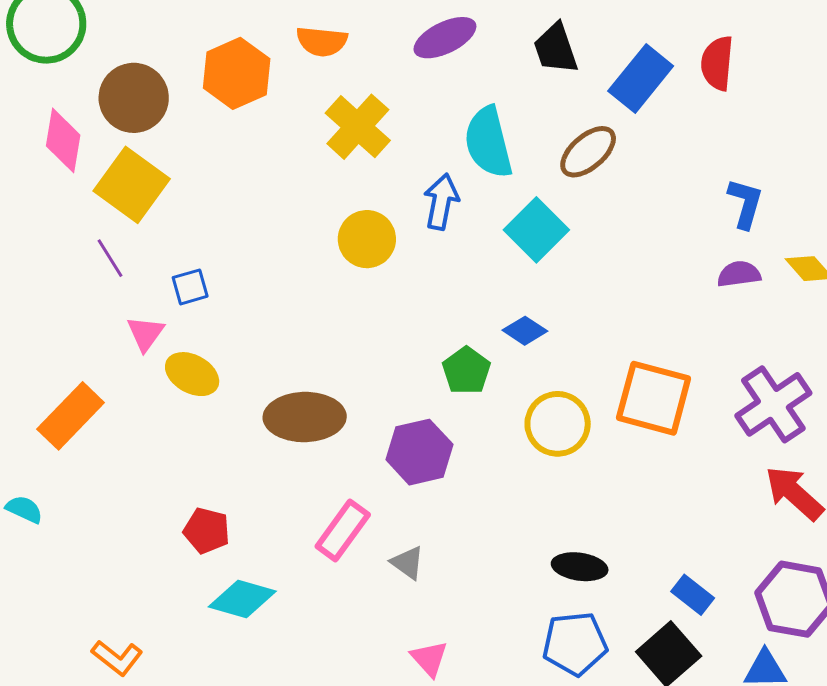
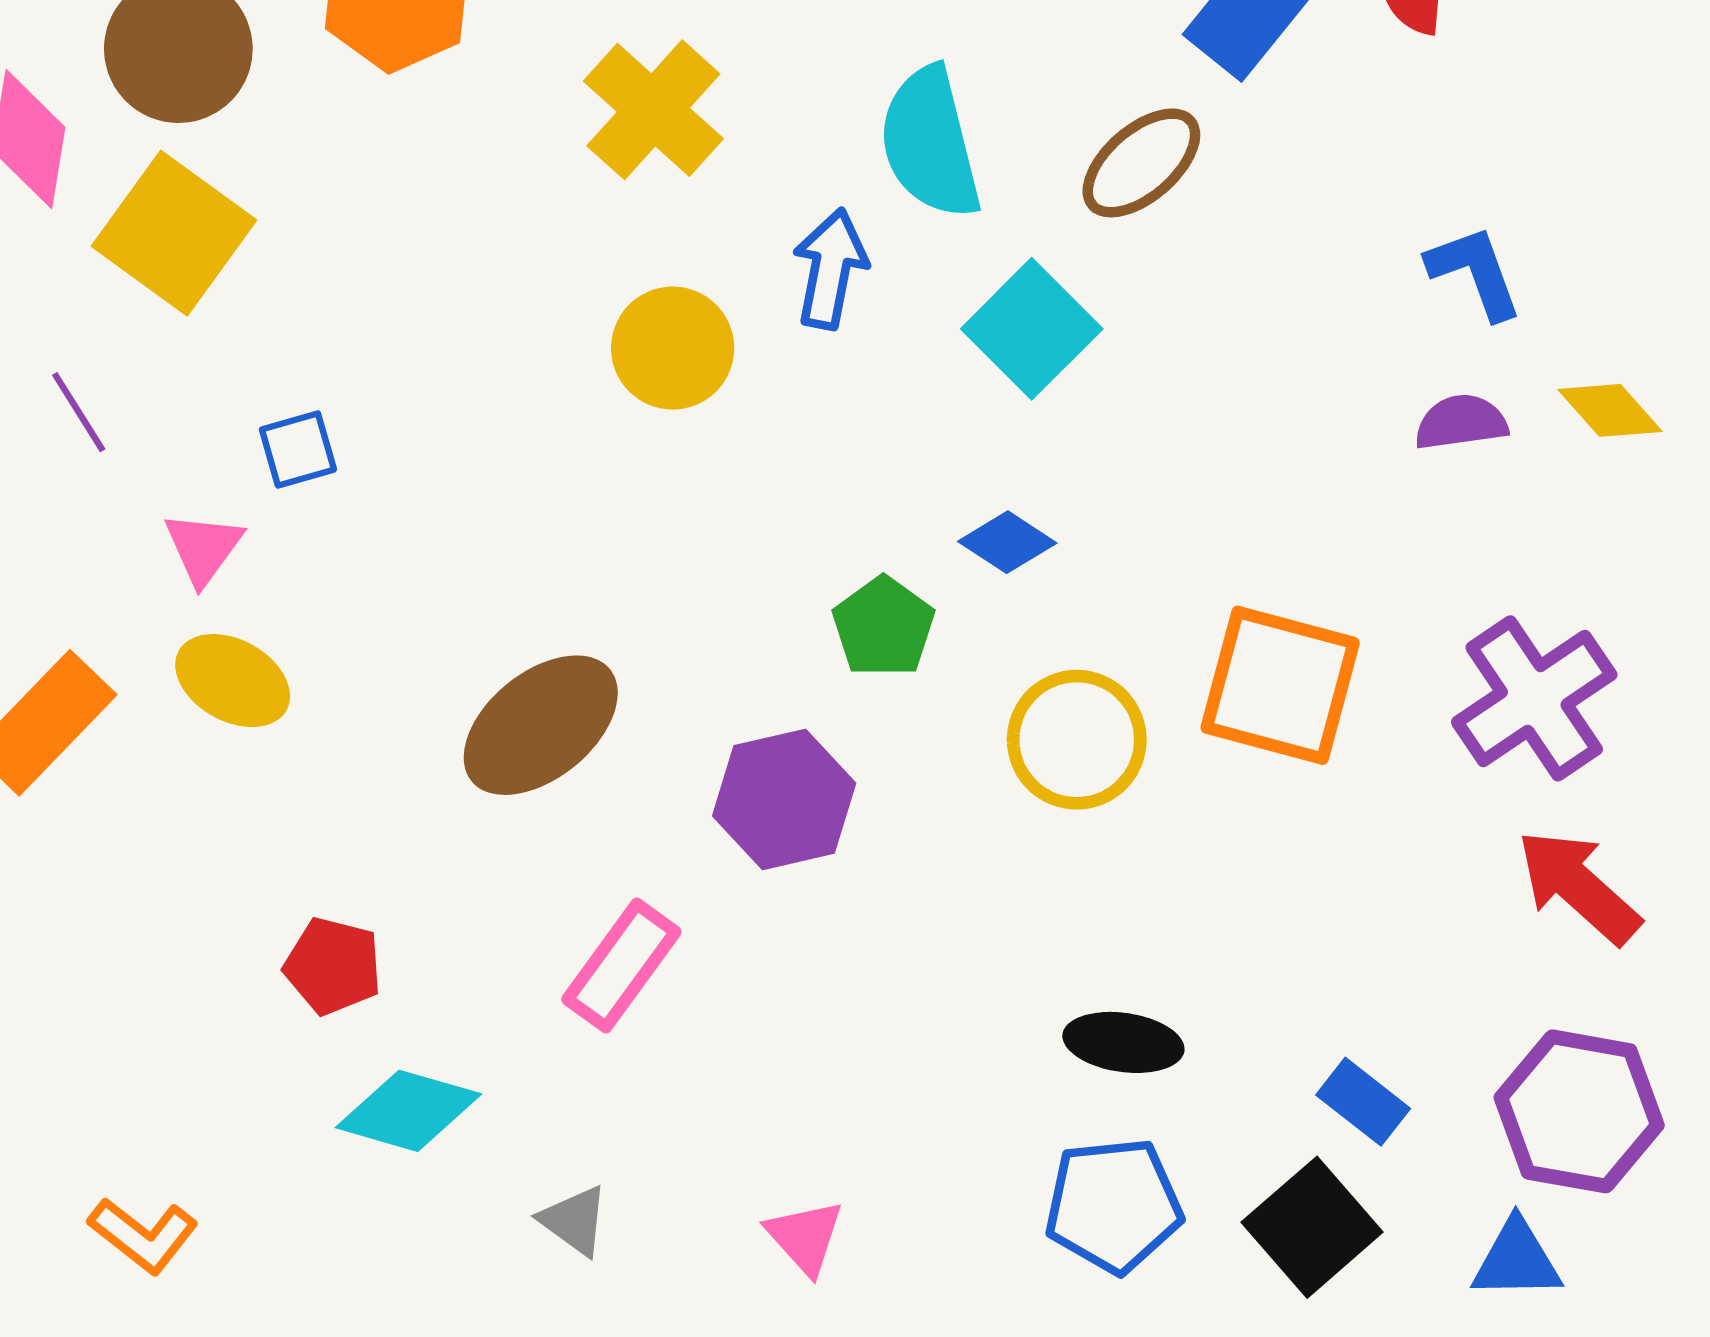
blue L-shape: (745, 203) -> (1475, 272), turned -36
purple line: (110, 258) -> (79, 412), moved
yellow ellipse: (192, 374) -> (233, 681), moved
brown ellipse: (305, 417) -> (541, 725), turned -38
gray triangle: (408, 563) -> (574, 1221), moved

